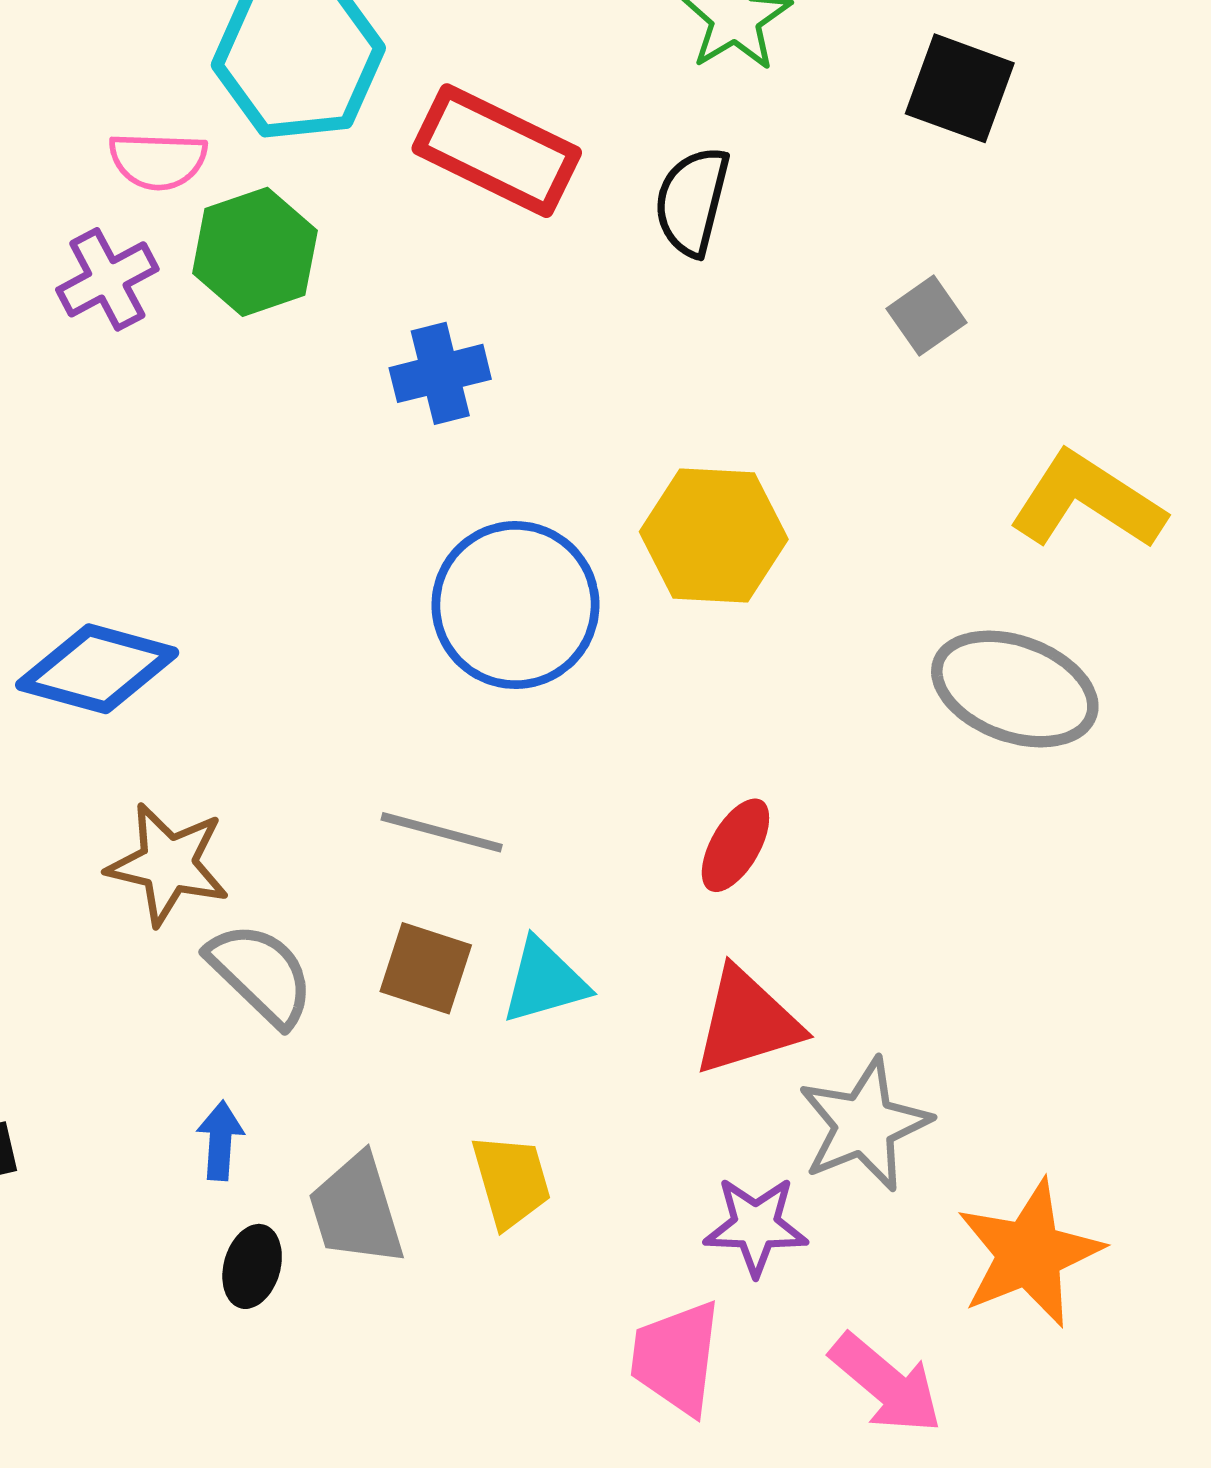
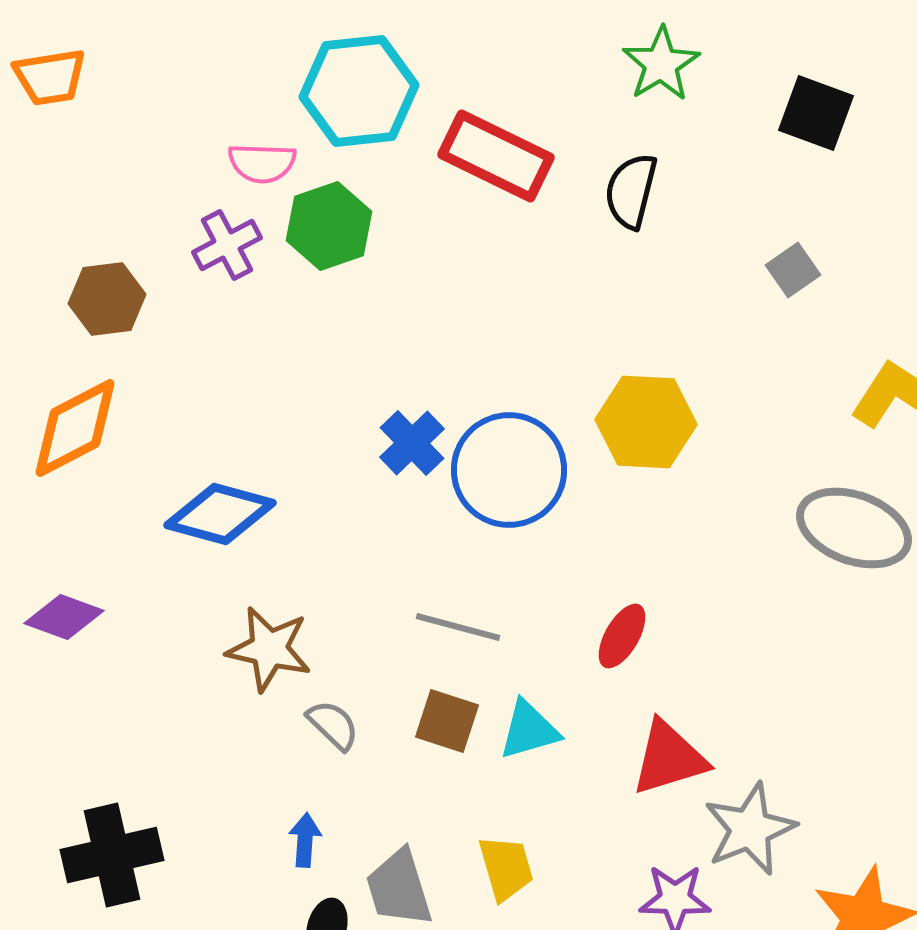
blue cross: (440, 373) -> (412, 443), moved, turned -30
red ellipse: (735, 845) -> (622, 636), moved
gray semicircle: (261, 974) -> (333, 725), size x0.7

